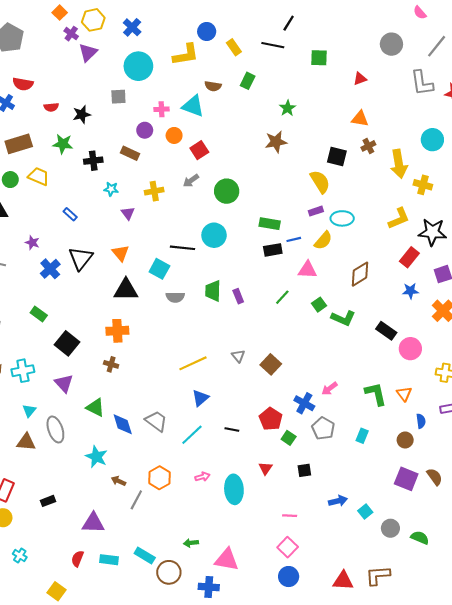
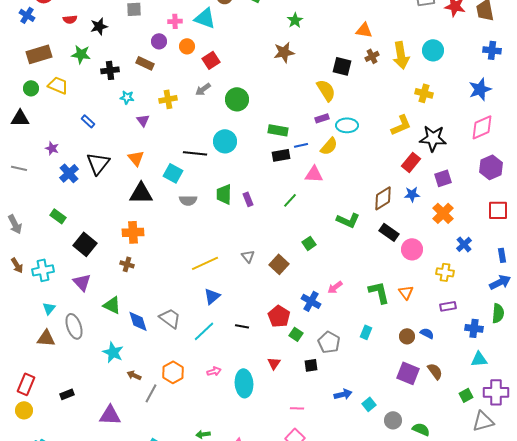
yellow arrow: (399, 164) -> (401, 55), moved
brown diamond: (360, 274) -> (383, 198), moved
green square: (319, 305) -> (309, 243), moved
blue semicircle: (421, 421) -> (427, 333), moved, turned -56
gray pentagon: (323, 428) -> (329, 342), moved

